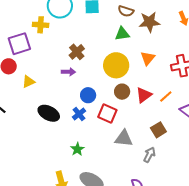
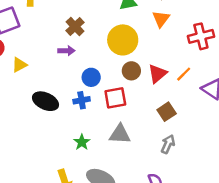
orange triangle: (148, 58) -> (161, 19), moved
blue cross: (79, 114) -> (82, 100), turned 32
red square: (107, 114) -> (115, 98), turned -30
brown square: (158, 130) -> (167, 112), moved
gray triangle: (124, 138) -> (120, 134), moved

